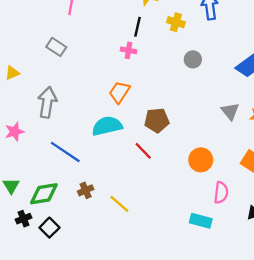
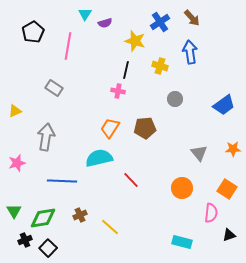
gray triangle: (230, 111) -> (199, 153), moved
brown pentagon: (157, 120) -> (145, 128), moved
blue line: (65, 152) -> (62, 181), turned -32
pink semicircle: (221, 193) -> (211, 213), moved

